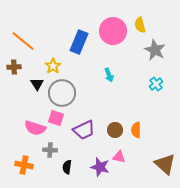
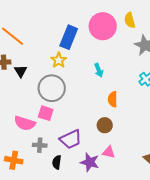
yellow star: (53, 66) -> (59, 60), moved
black triangle: (37, 84) -> (21, 71), moved
purple trapezoid: (84, 130) -> (71, 139), moved
orange semicircle: (136, 130) -> (113, 99), moved

